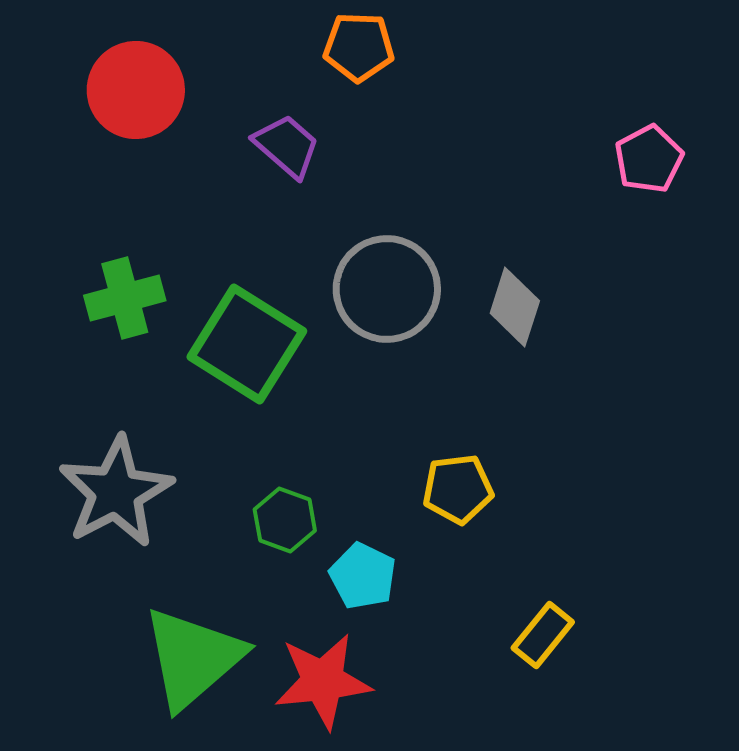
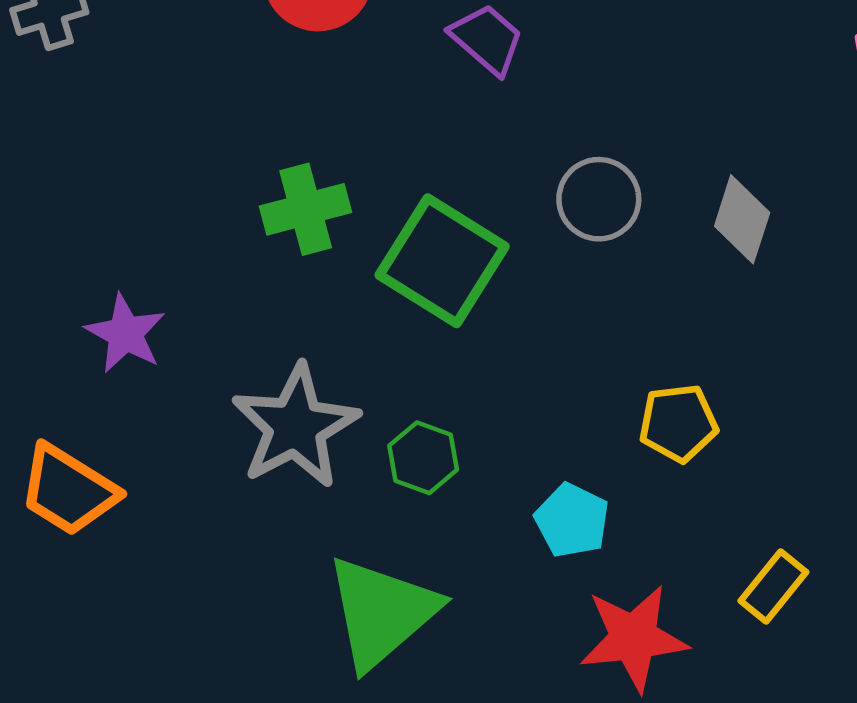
gray circle: (387, 289) -> (599, 199), size x0.7
green hexagon: (285, 520) -> (423, 458), moved
red star: (323, 681) -> (634, 638), moved

